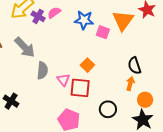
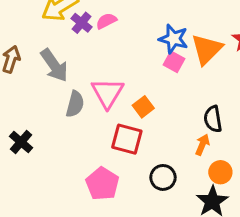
blue star: (84, 20) -> (173, 39), moved
pink triangle: (63, 80) -> (107, 93), moved, size x1.6

